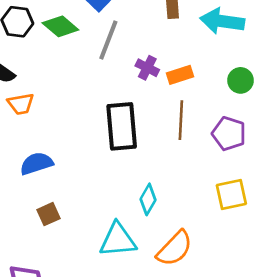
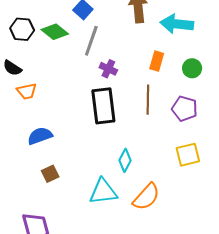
purple cross: (147, 68) -> (108, 69), moved
orange rectangle: (180, 75) -> (157, 61), moved, turned -54

